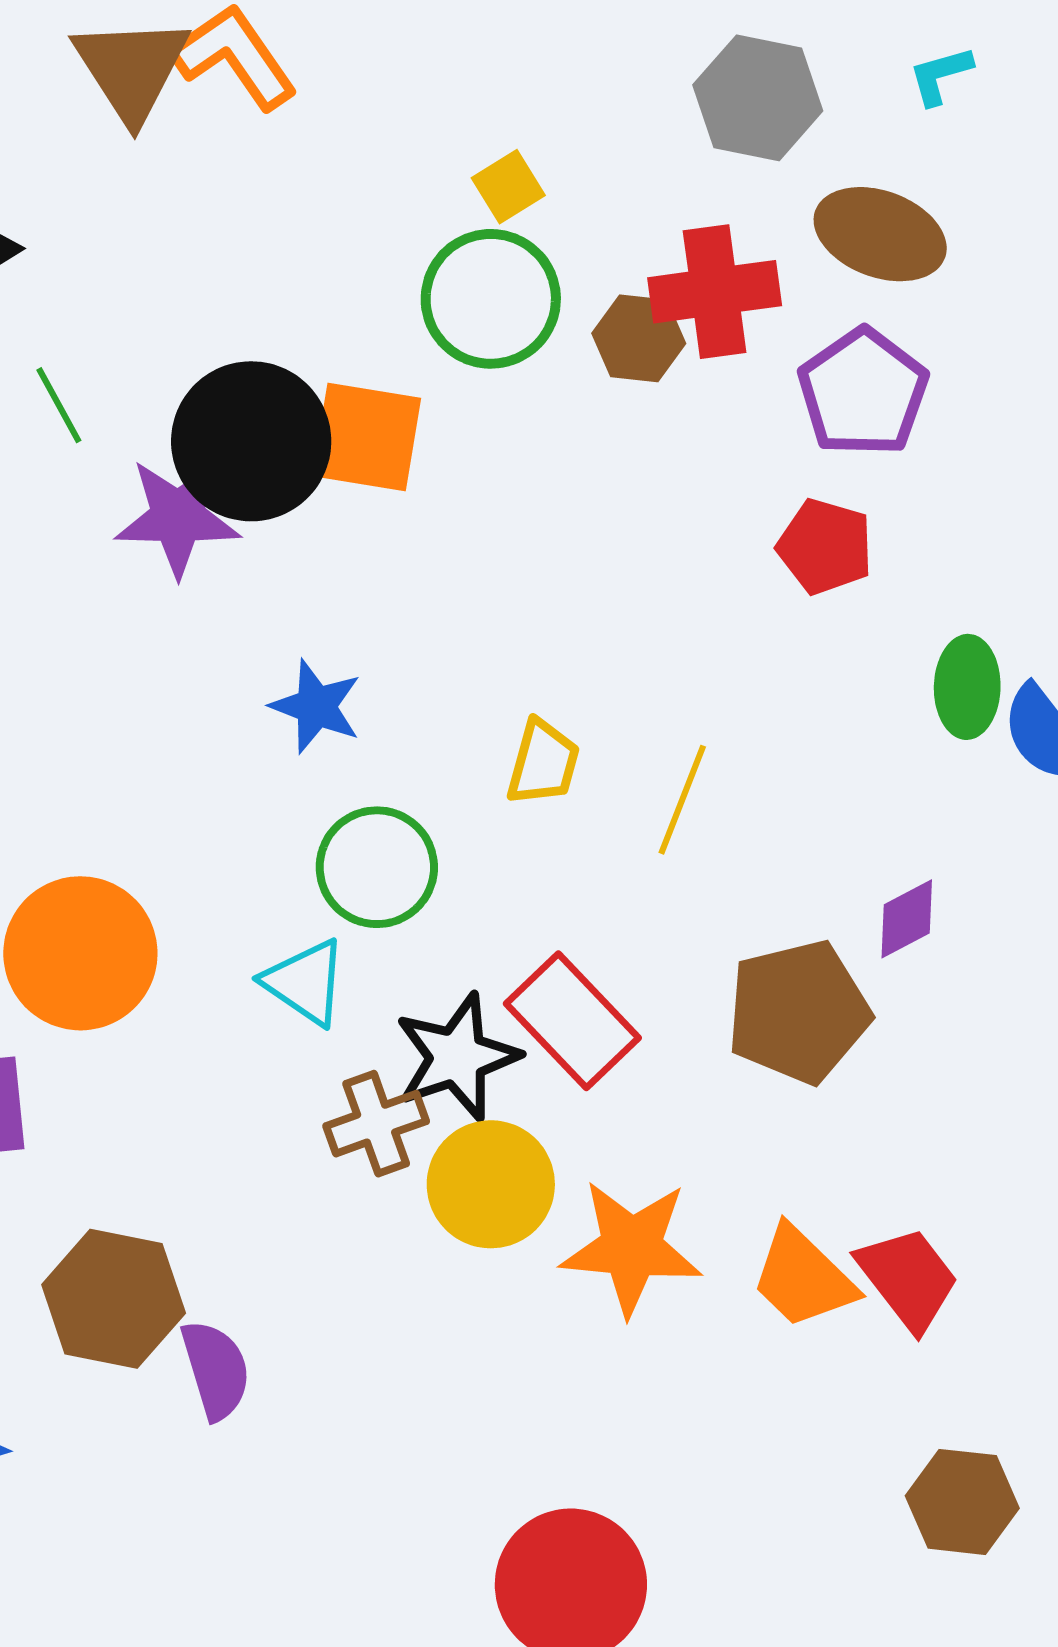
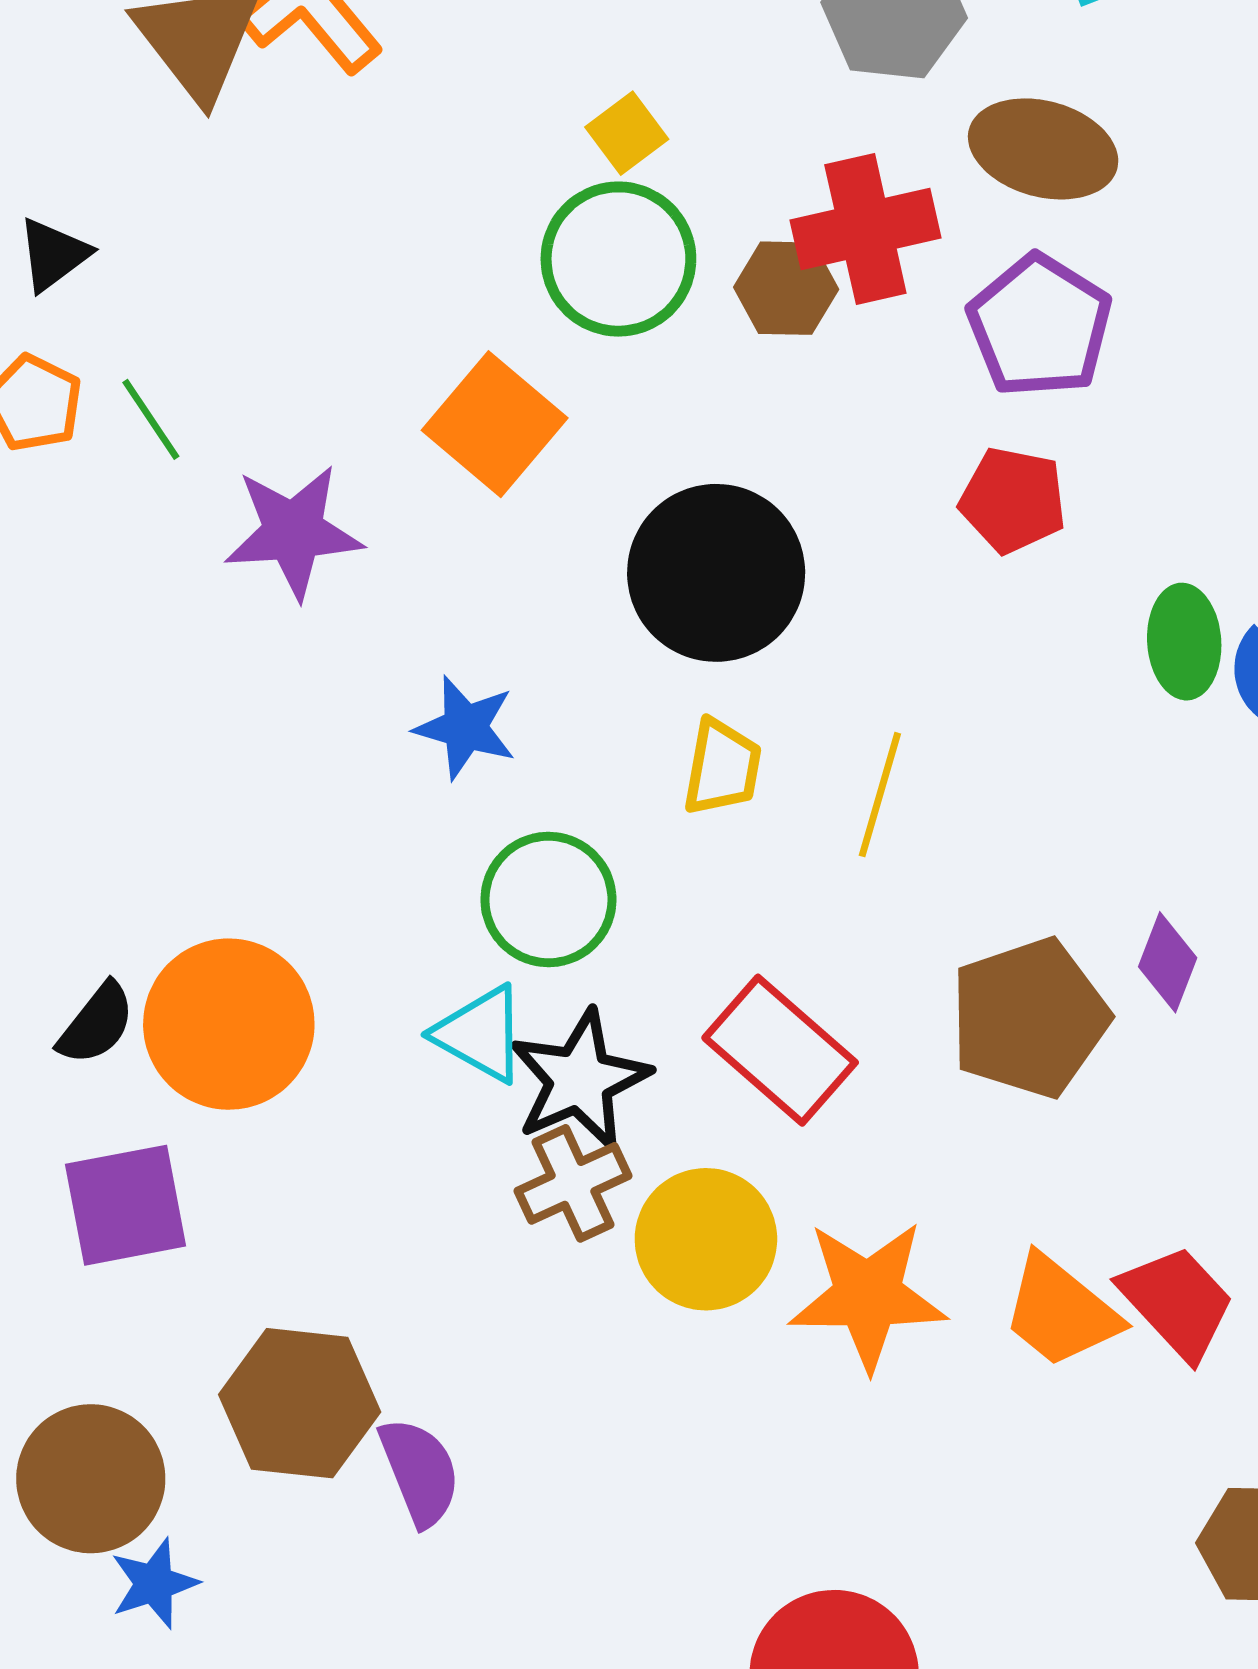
orange square: (367, 437) -> (495, 424), turned 36
black circle: (251, 441) -> (716, 573), moved
purple diamond: (907, 919) -> (1168, 962), moved, turned -36
black star: (457, 1057) -> (580, 1080), moved

